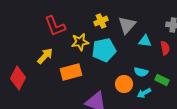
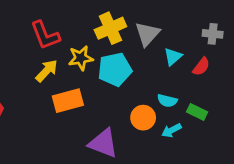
yellow cross: (101, 21) -> (110, 28), size x1.5
cyan triangle: (145, 41) -> (173, 57), turned -48
red semicircle: (165, 48) -> (201, 67), turned 48
yellow arrow: (45, 56) -> (47, 71), moved

